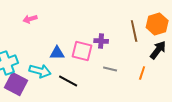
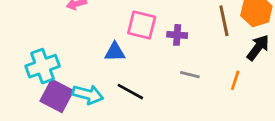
pink square: (82, 51) -> (142, 25), moved
cyan arrow: (40, 71) -> (88, 94), moved

